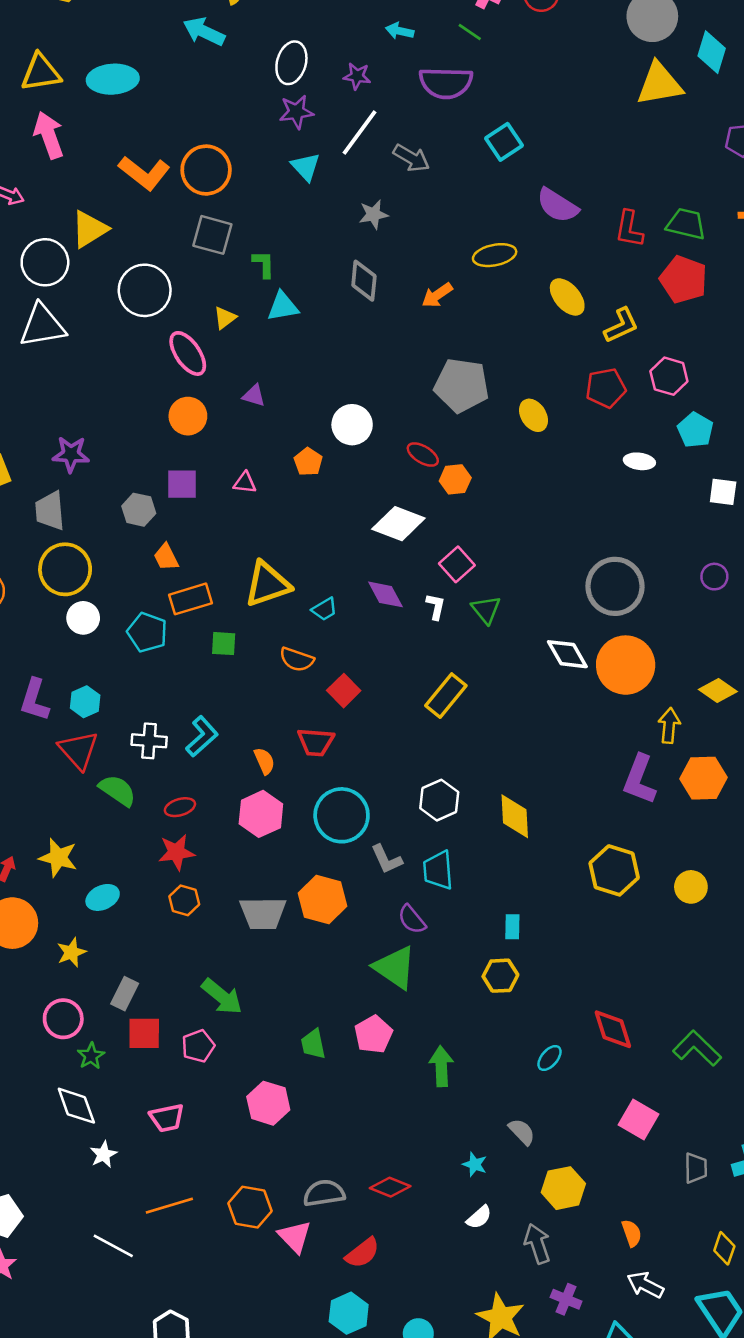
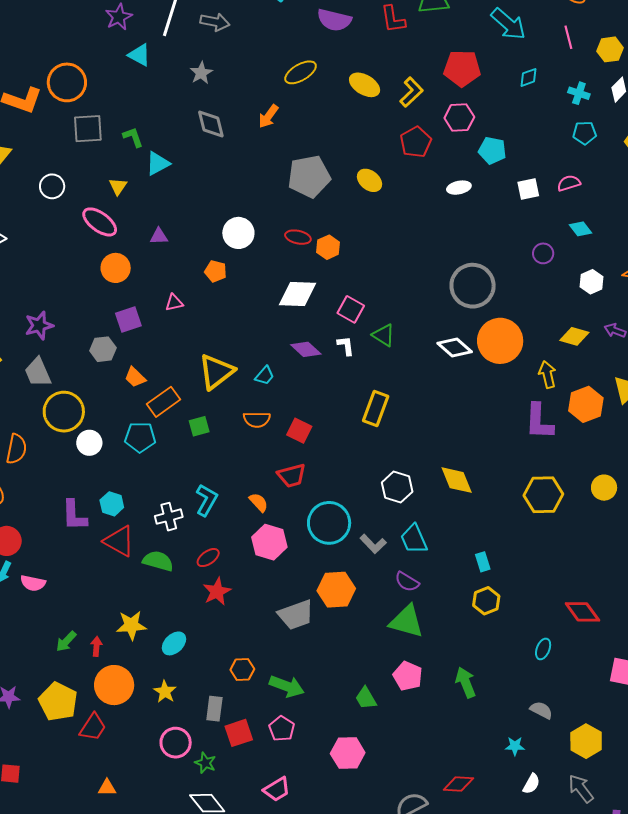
red pentagon: (684, 279) -> (462, 68), moved
white circle: (145, 290) -> (52, 186), size x0.6
orange hexagon: (184, 900) -> (242, 669), moved

